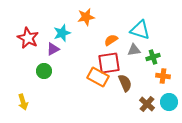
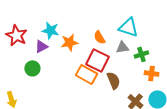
orange star: (86, 17) -> (69, 42), moved
cyan star: (62, 33) -> (50, 30), turned 30
orange semicircle: (111, 40) -> (99, 37), turned -88
red square: (109, 63) -> (97, 60), turned 35

